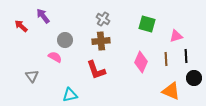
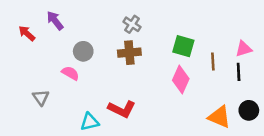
green square: (147, 24) -> (183, 46), moved
pink triangle: (176, 36) -> (244, 49), moved
brown line: (166, 59) -> (213, 62), moved
red L-shape: (96, 70) -> (122, 109), moved, turned -45
black circle: (194, 78) -> (249, 110), moved

